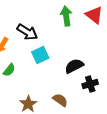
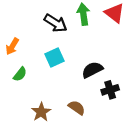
black arrow: (27, 32) -> (56, 23), moved

